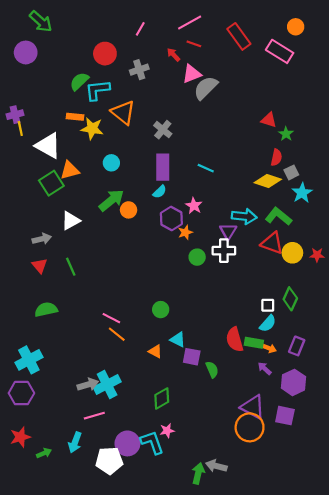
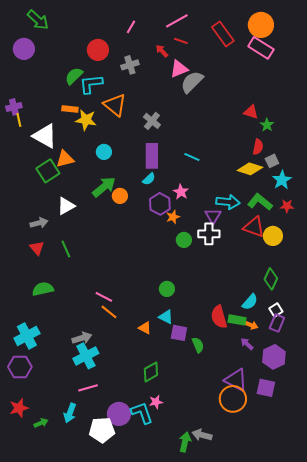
orange circle: (296, 27) -> (261, 25), moved, size x1.6
red star: (317, 255) -> (287, 206), moved
white square: (268, 305) -> (276, 310), moved, turned -32
green circle: (161, 310) -> (167, 289), moved
gray arrow: (88, 385) -> (82, 338), moved
cyan cross: (107, 385) -> (86, 356), moved

